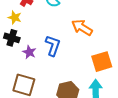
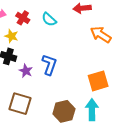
orange arrow: (82, 27) -> (101, 35), moved

